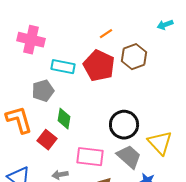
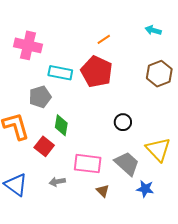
cyan arrow: (165, 25) -> (153, 30), moved, turned 35
brown hexagon: (134, 57) -> (159, 74), moved
black circle: (124, 125) -> (123, 122), moved, size x0.6

